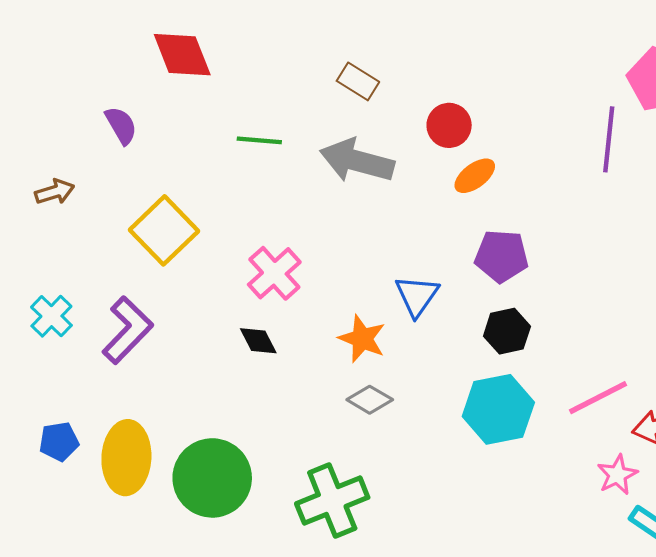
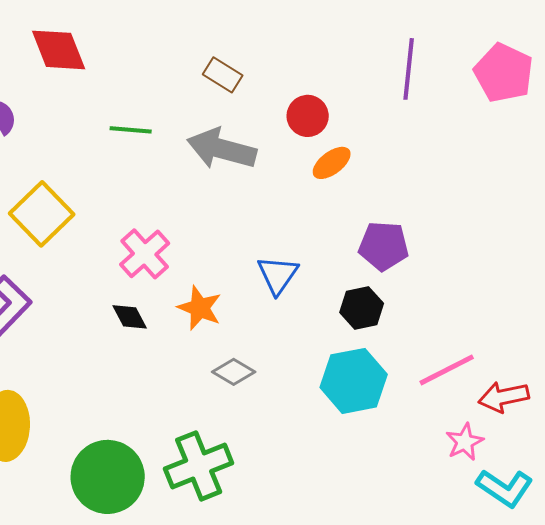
purple line: (609, 139) -> (409, 69), moved
purple pentagon: (502, 256) -> (384, 246), moved
orange star: (362, 339) -> (200, 308), moved
green circle: (212, 478) -> (108, 477), moved

